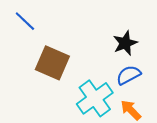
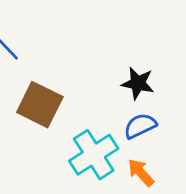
black star: (125, 43) -> (138, 83), turned 30

